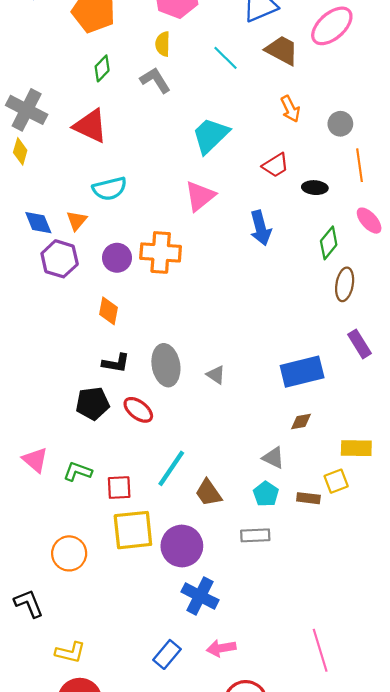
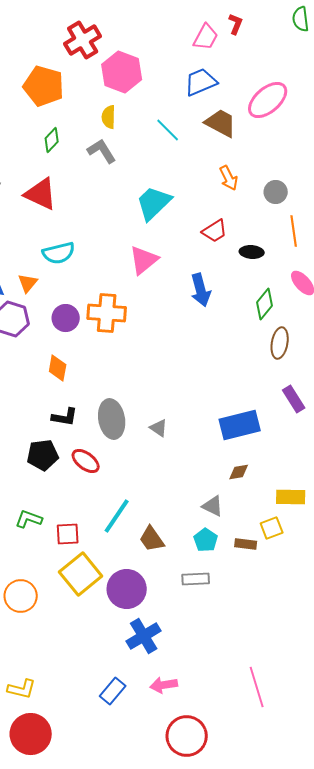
yellow square: (133, 530) -> (81, 574), turned -33
blue cross: (200, 596) -> (144, 636), turned 32

